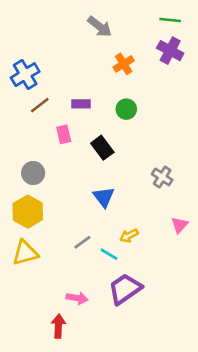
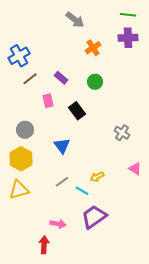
purple cross: (170, 51) -> (128, 38), turned -30
purple rectangle: (81, 104) -> (61, 78), turned 40
blue triangle: (104, 197) -> (62, 146), moved
pink triangle: (180, 225) -> (135, 169), turned -40

